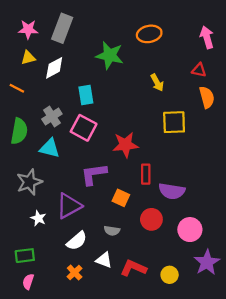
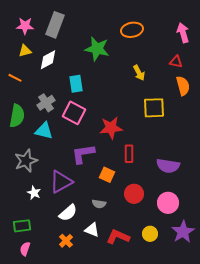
purple semicircle: (172, 191) -> (168, 166), moved
yellow circle: (170, 275) -> (150, 234), moved

